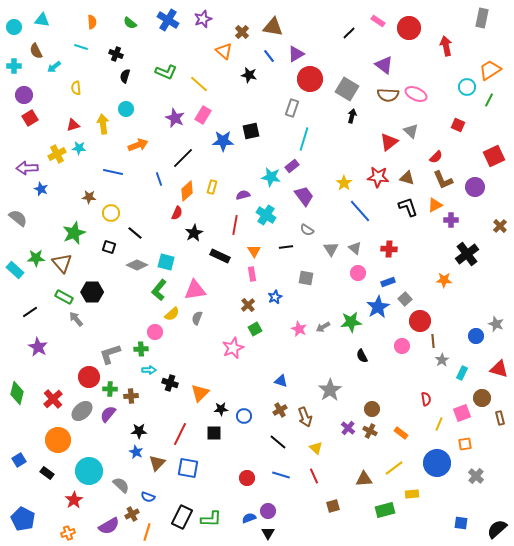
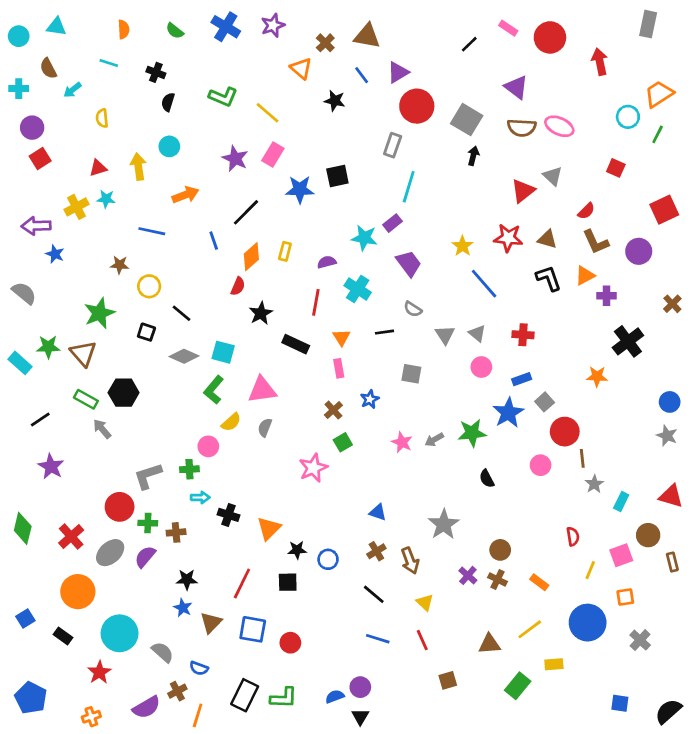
blue circle: (476, 336) -> (670, 402), moved
red circle: (247, 478) -> (290, 643), moved
green rectangle: (385, 510) -> (518, 686), turned -36

